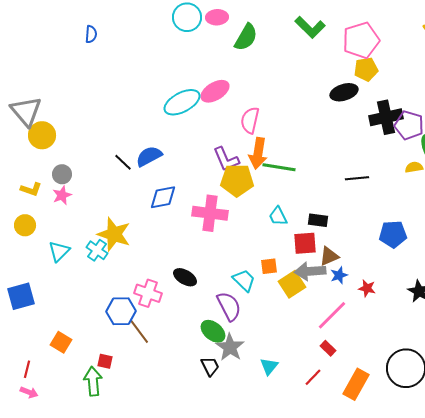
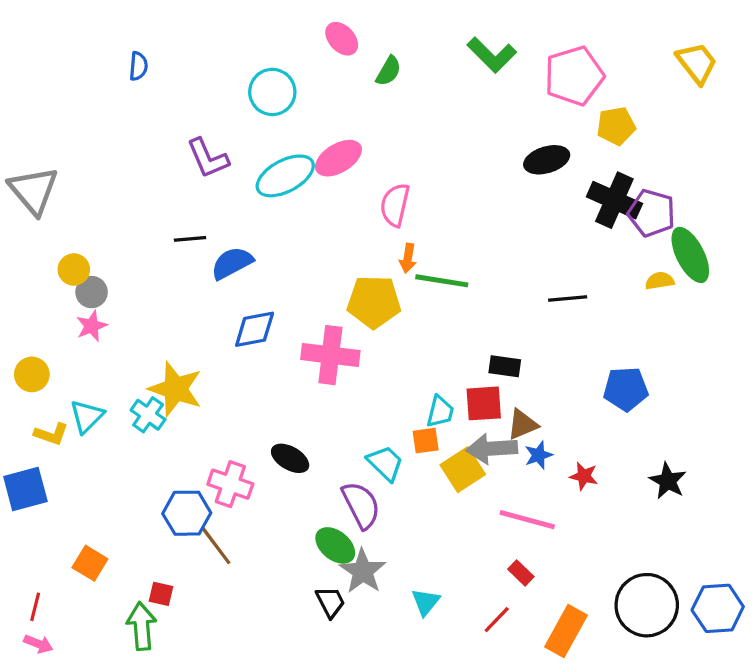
cyan circle: (187, 17) -> (272, 92), moved
pink ellipse: (217, 17) -> (342, 39), turned 50
green semicircle: (246, 37) -> (389, 71), size x0.7
yellow pentagon: (366, 69) -> (616, 126), moved
black cross: (386, 117) -> (614, 200), turned 36
yellow circle: (42, 135) -> (74, 269), moved, size x0.7
orange arrow: (258, 153) -> (408, 258), size x0.6
purple L-shape: (226, 159) -> (208, 158), moved
black line: (123, 162) -> (190, 239), moved, turned -48
yellow L-shape: (31, 189) -> (51, 434), moved
cyan trapezoid: (278, 216) -> (440, 412), moved, turned -140
pink line: (332, 315) -> (527, 520), turned 60

